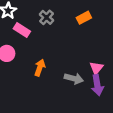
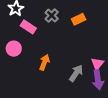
orange rectangle: (84, 18) -> (79, 19), moved
gray arrow: (74, 79) -> (76, 73), turned -72

